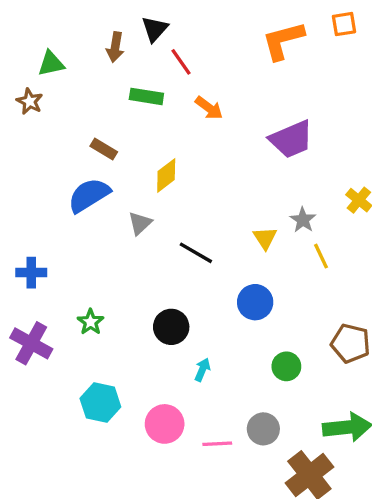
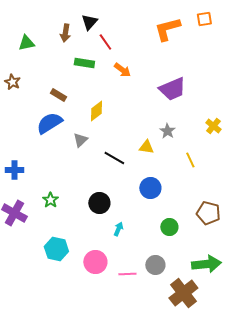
brown star: (30, 101) -> (12, 82), moved
gray star: (303, 220) -> (167, 131), moved
yellow triangle: (265, 238) -> (146, 147), moved, turned -49

